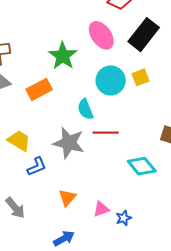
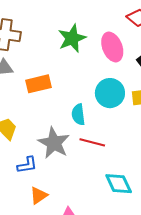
green star: (63, 56) -> (72, 38), moved
blue L-shape: (37, 166) -> (27, 165), moved

